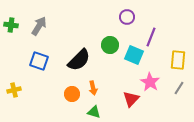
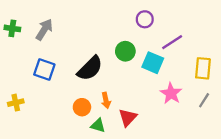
purple line: (151, 37) -> (172, 42), turned 36
red triangle: (131, 99) -> (128, 117), moved
green triangle: (94, 112) -> (98, 125), moved

